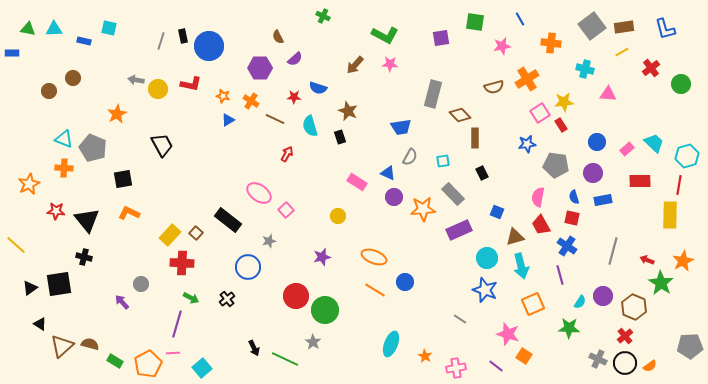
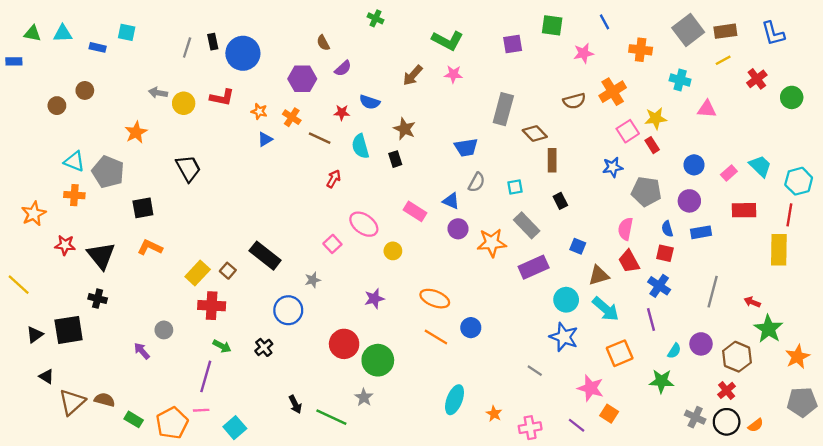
pink ellipse: (259, 193) -> (364, 224), moved
orange star: (683, 261) -> (797, 357), moved
cyan arrow: (521, 266) -> (606, 309), turned -35

